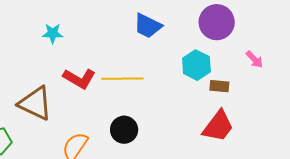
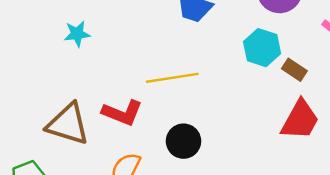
red L-shape: (79, 78) -> (122, 113), moved
brown rectangle: (219, 86) -> (294, 70), turned 36

